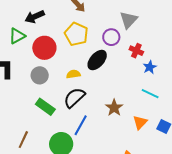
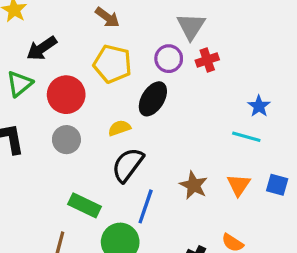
red cross: (136, 51) -> (207, 60), moved, turned -32
blue star: (150, 67) -> (259, 106), moved
green rectangle: (45, 107) -> (85, 205), moved
brown star: (114, 108) -> (194, 185), moved

